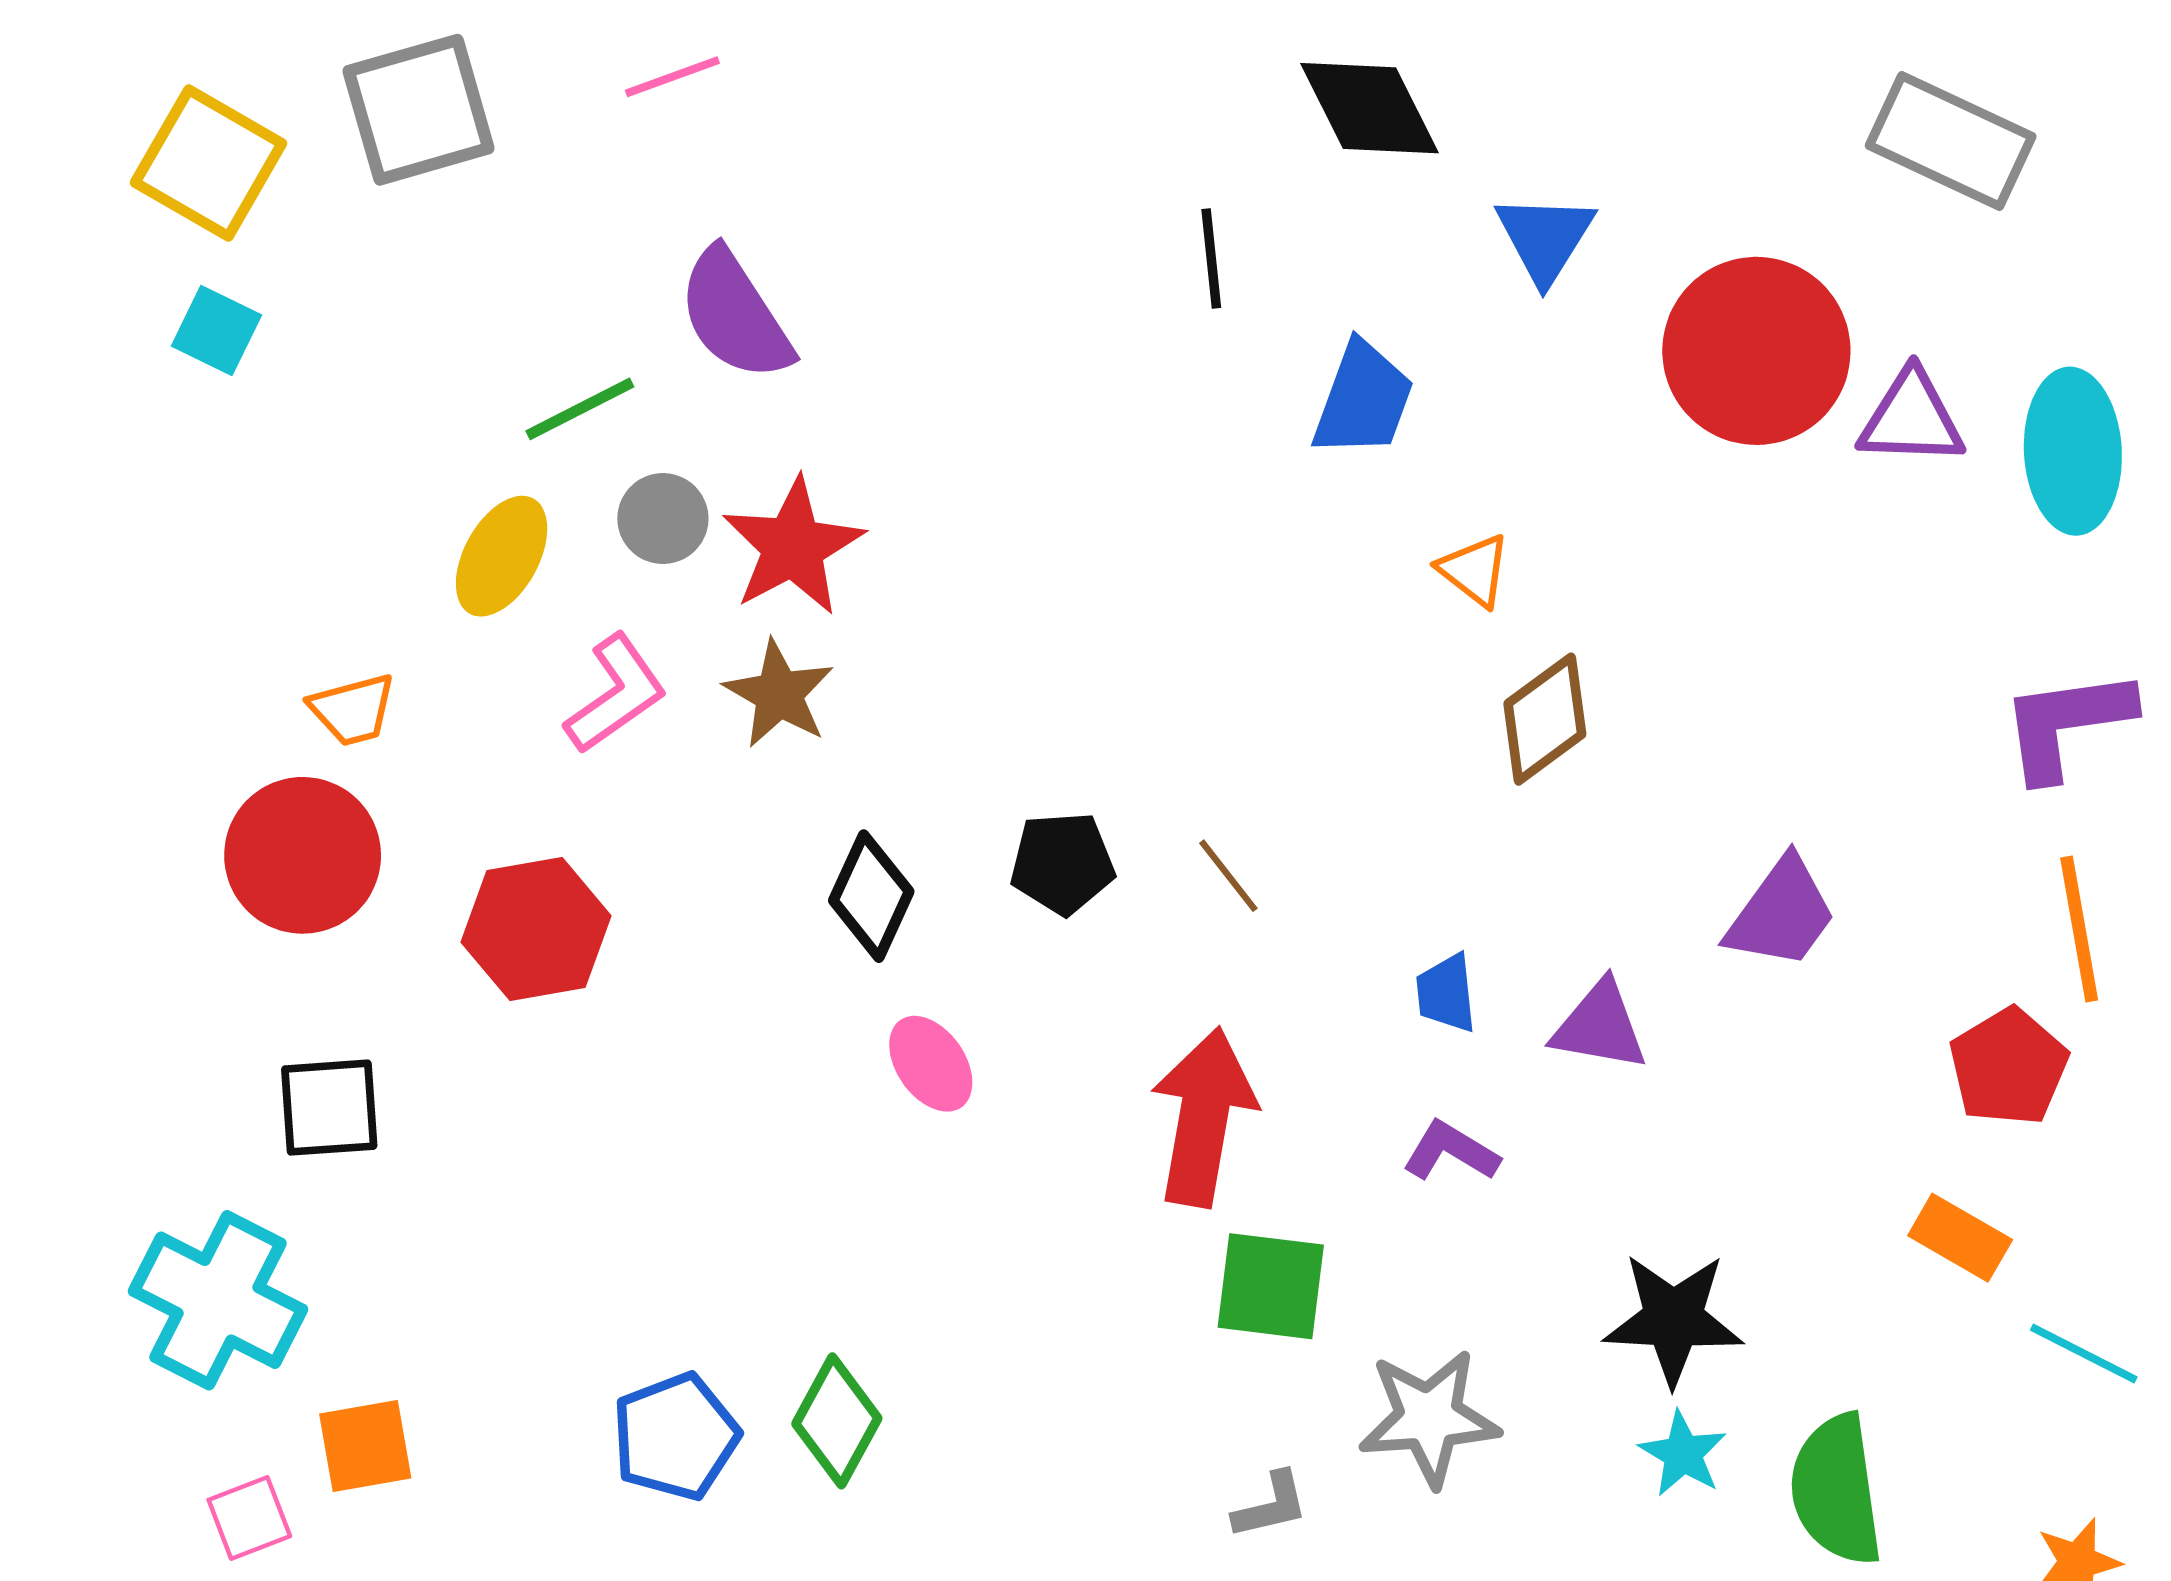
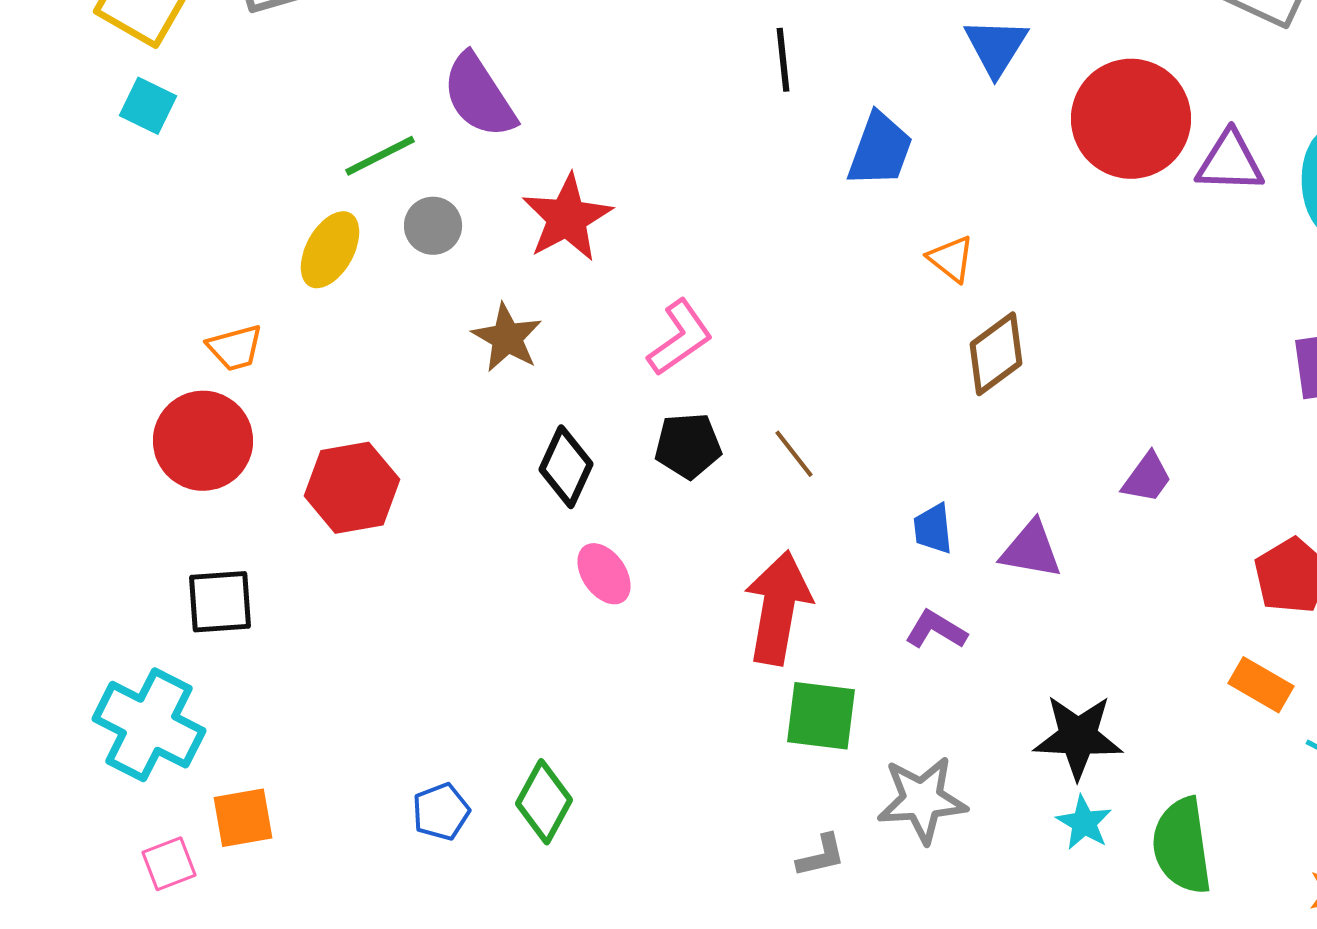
red star: (793, 547) -> (567, 218), moved
pink L-shape: (616, 694) -> (680, 338), moved
purple trapezoid: (1781, 913) -> (1147, 478), size x0.7
blue pentagon: (675, 1437) -> (441, 812), size x0.7

